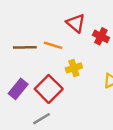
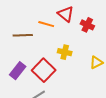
orange line: (53, 45) -> (46, 24), moved
yellow cross: (74, 68) -> (65, 52), turned 32

